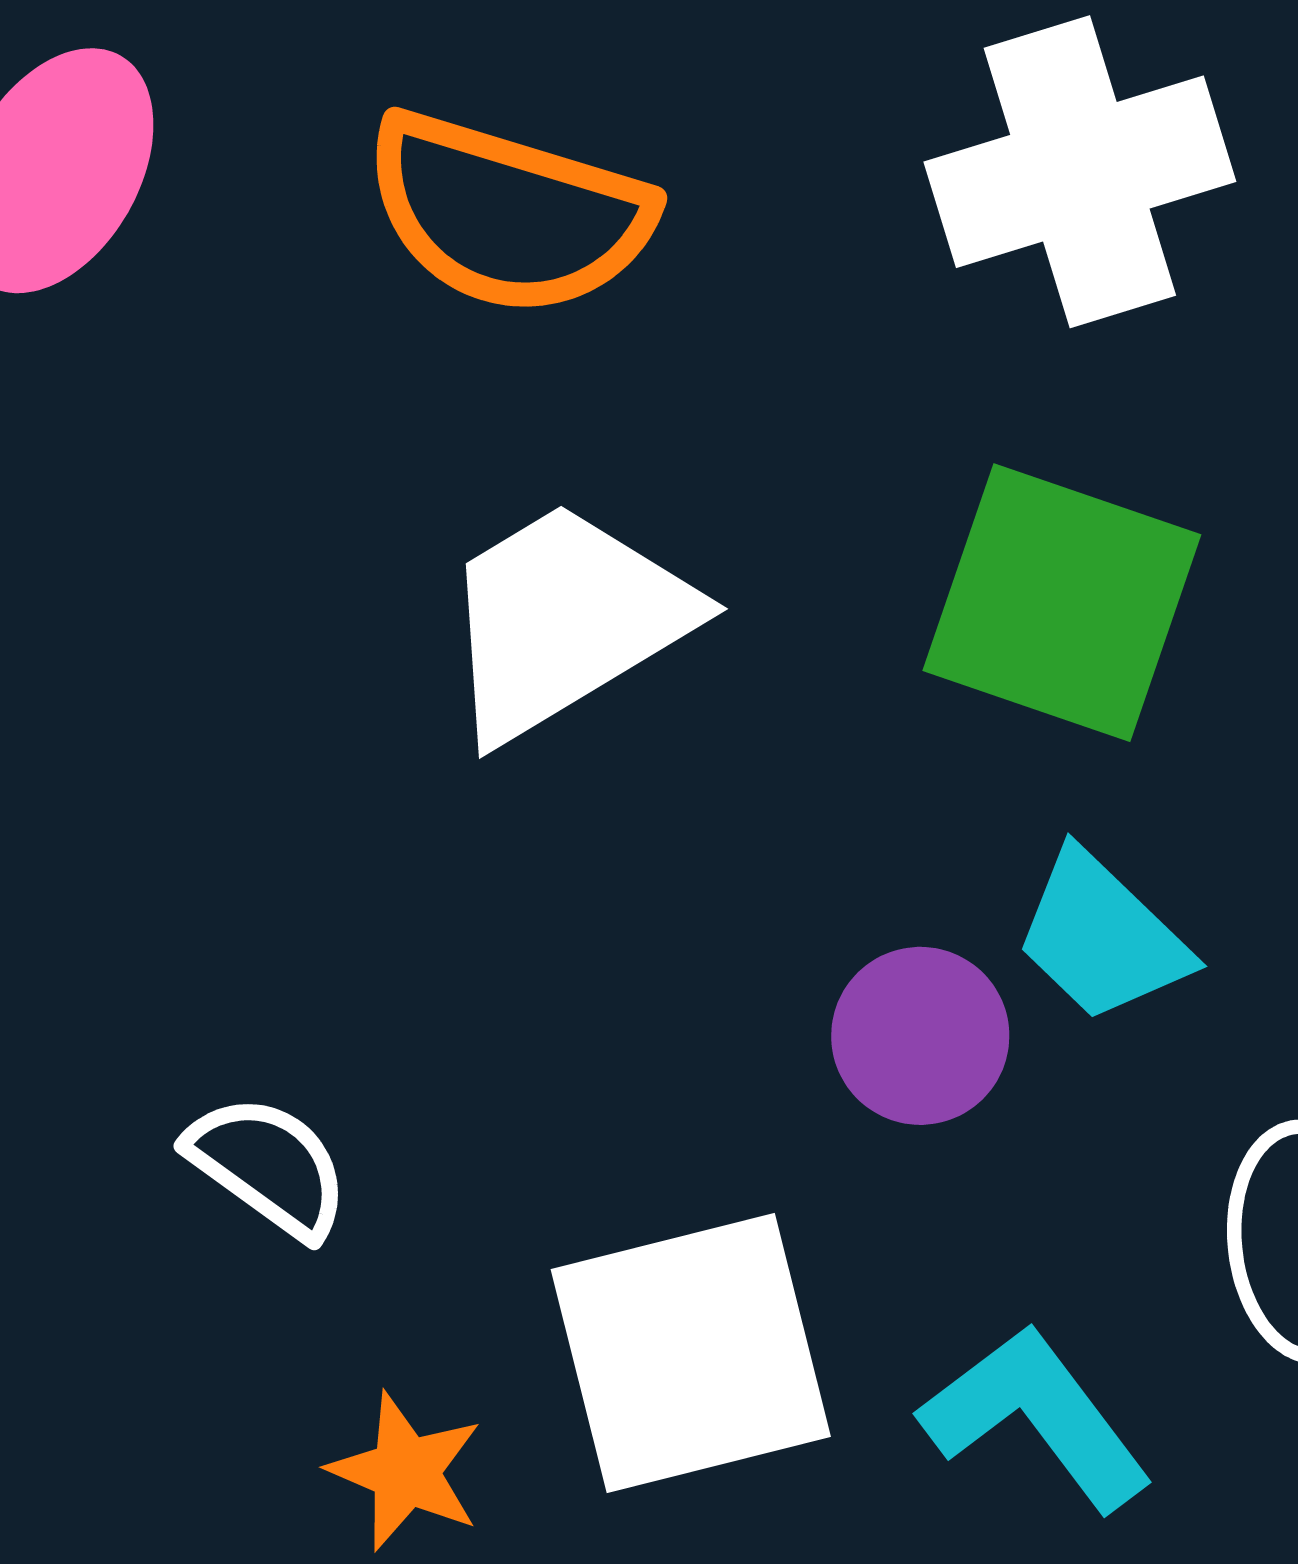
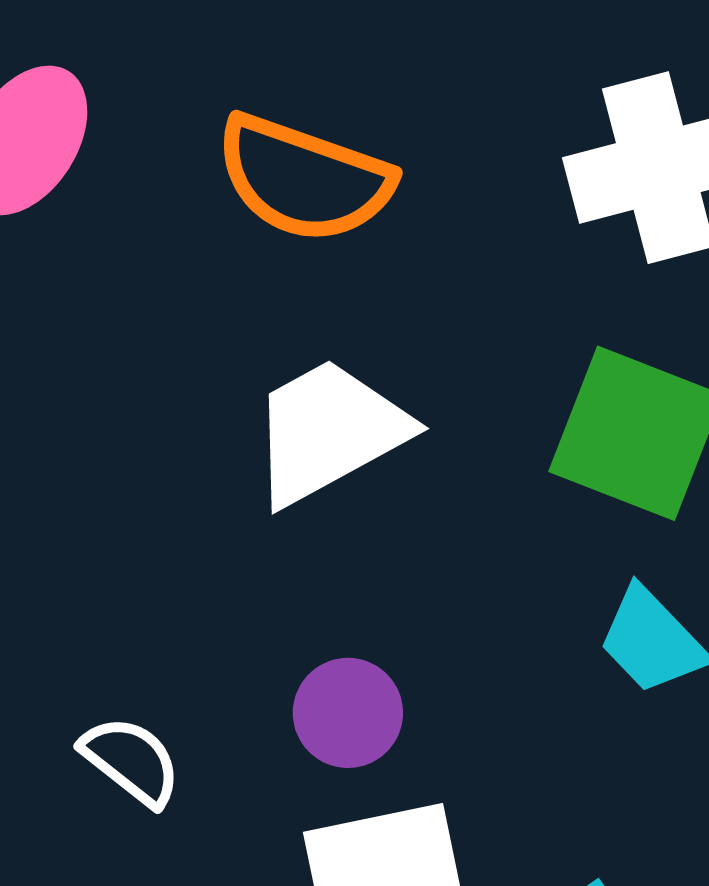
purple circle: (920, 1036) -> (348, 713), moved

